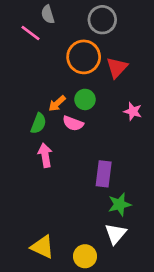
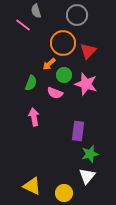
orange arrow: (57, 103) -> (49, 64), moved
pink star: (133, 111) -> (86, 84), moved, size x1.6
green semicircle: (38, 123) -> (31, 83), moved

